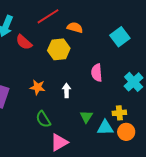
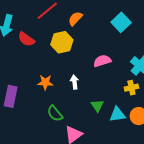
orange semicircle: (75, 28) -> (75, 19), turned -56
pink semicircle: (97, 73) -> (102, 61), turned 84
yellow cross: (119, 113) -> (131, 88), moved

